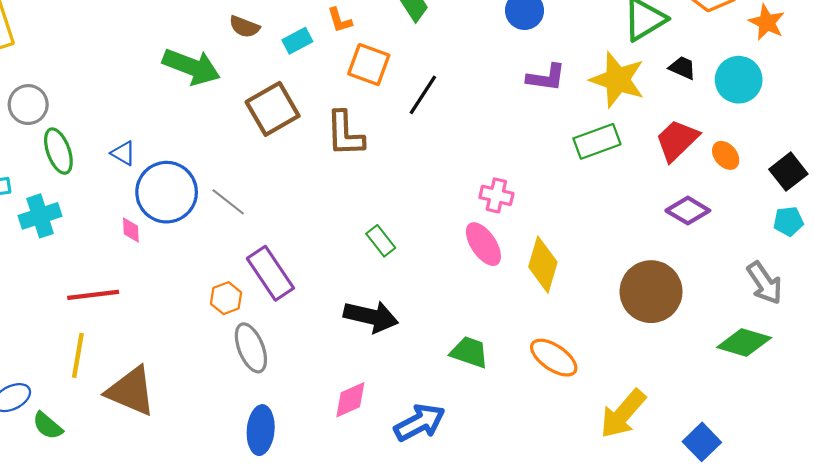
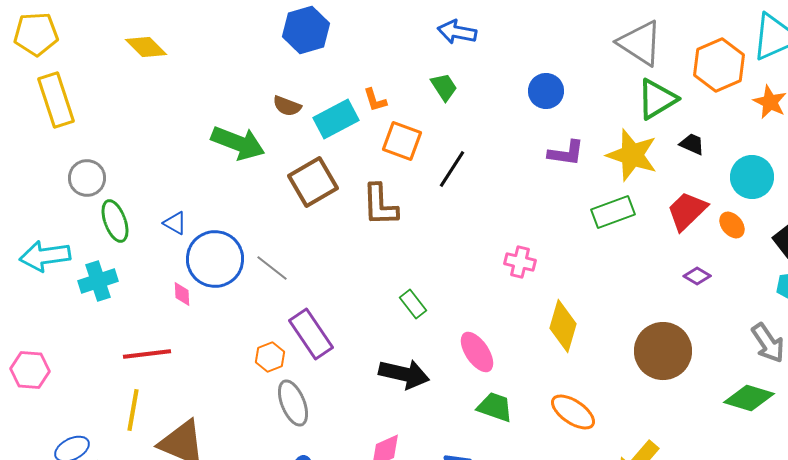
cyan rectangle: (297, 41) -> (336, 119), size x1.6
cyan circle: (739, 80) -> (752, 177), moved
purple diamond: (688, 211) -> (697, 276), size x0.7
pink ellipse: (483, 244) -> (477, 352), moved

